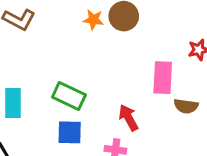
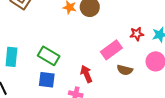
pink rectangle: (163, 78) -> (111, 50), turned 45

